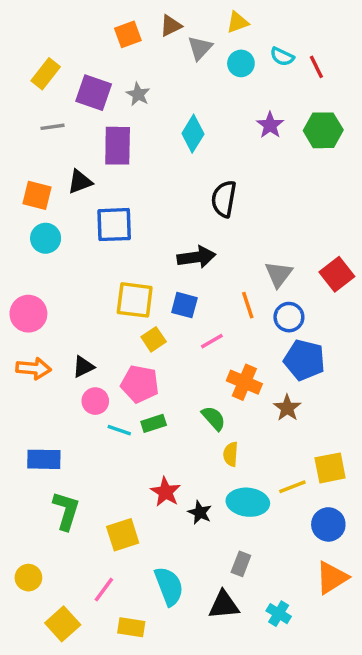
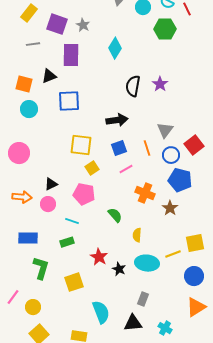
purple star: (270, 125) -> (160, 84), moved
green hexagon: (323, 130) -> (165, 29), moved
red square: (337, 274) -> (194, 145), moved
blue square: (184, 305) -> (119, 148), moved, turned -35
orange arrow: (34, 368) -> (22, 197), moved
pink circle: (95, 401) -> (48, 204), moved
green semicircle: (214, 418) -> (115, 215), moved
green rectangle: (154, 423) -> (67, 242), moved
yellow circle: (28, 578) -> (33, 307), moved
pink line: (104, 590) -> (13, 297), moved

